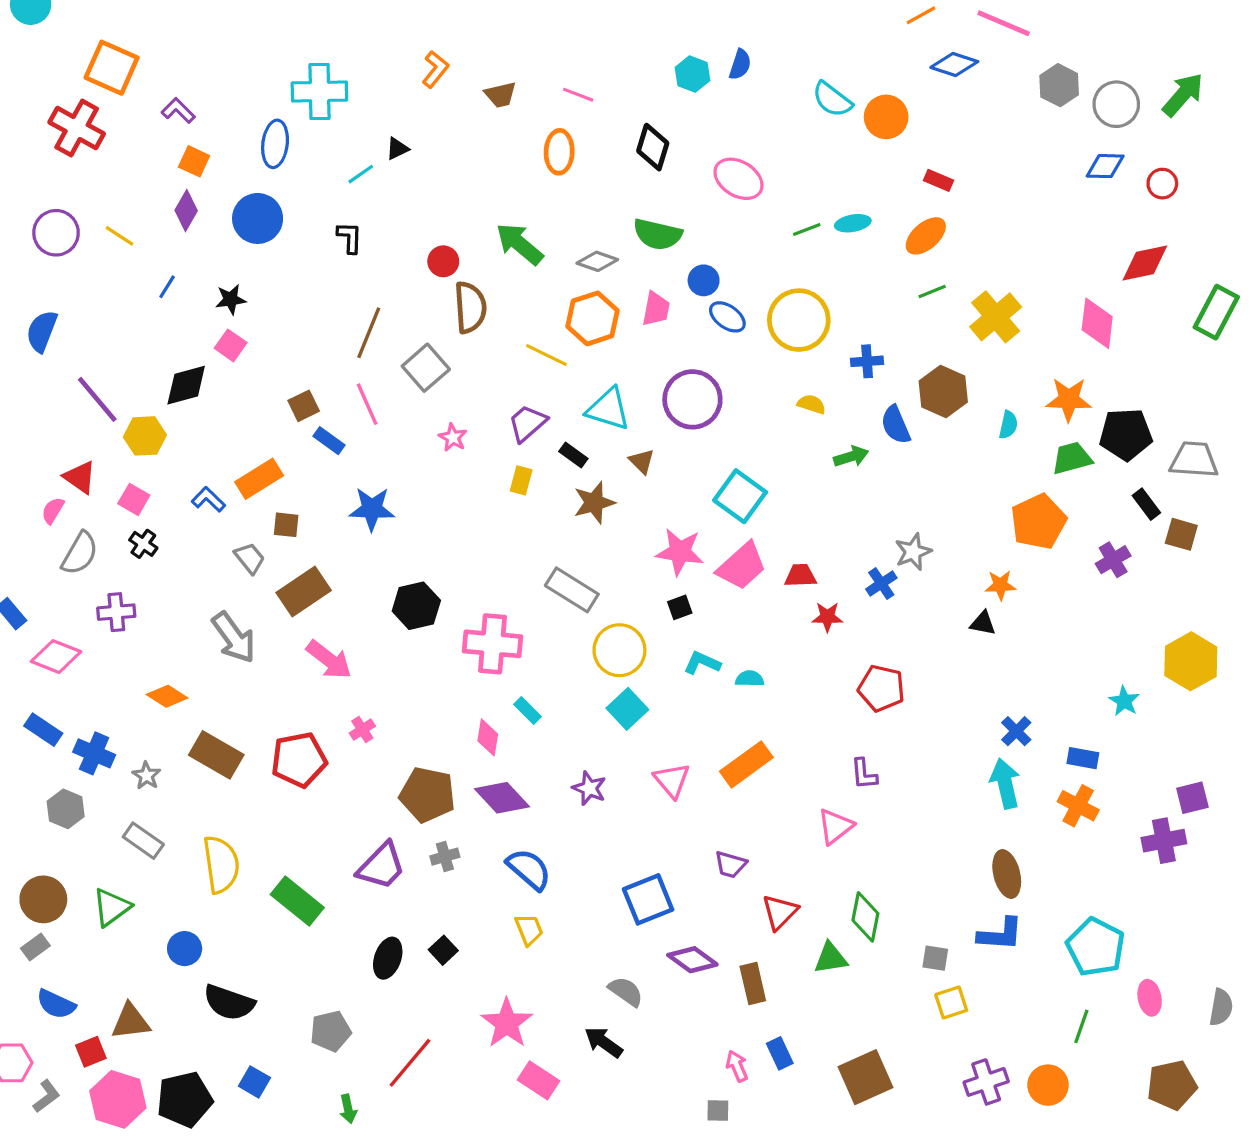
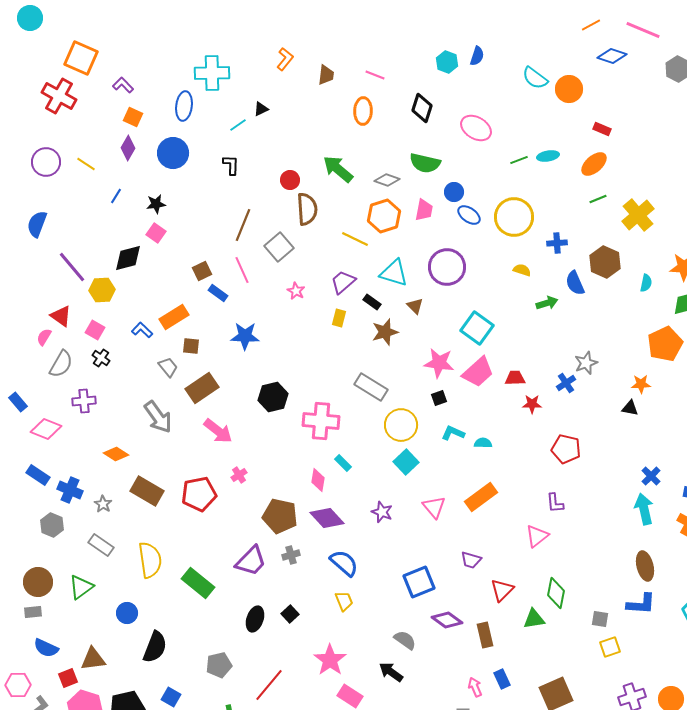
brown trapezoid: (500, 95) -> (326, 75), turned -70
gray rectangle: (35, 947) -> (33, 612), turned 30
black semicircle: (229, 1003) -> (155, 647), turned -88

